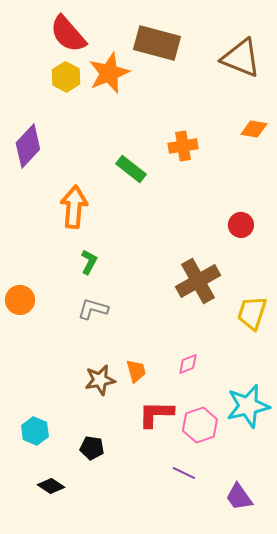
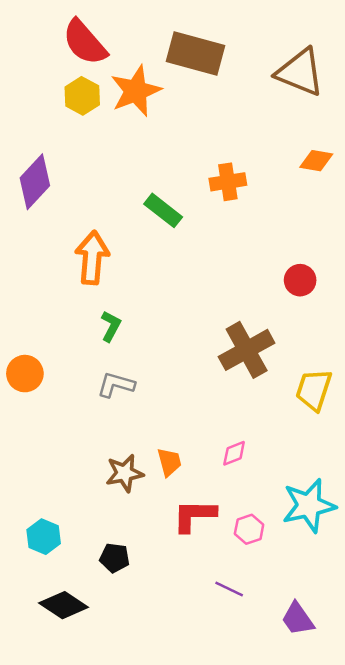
pink hexagon: (200, 425) -> (249, 529), size x0.7
black diamond: (51, 486) -> (64, 605), size x1.4

